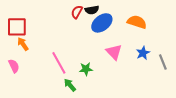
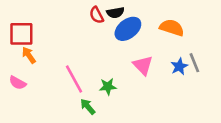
red semicircle: (77, 12) -> (97, 15), turned -56
gray line: (163, 62) -> (194, 63), moved
pink semicircle: (14, 66) -> (18, 83), turned 144

